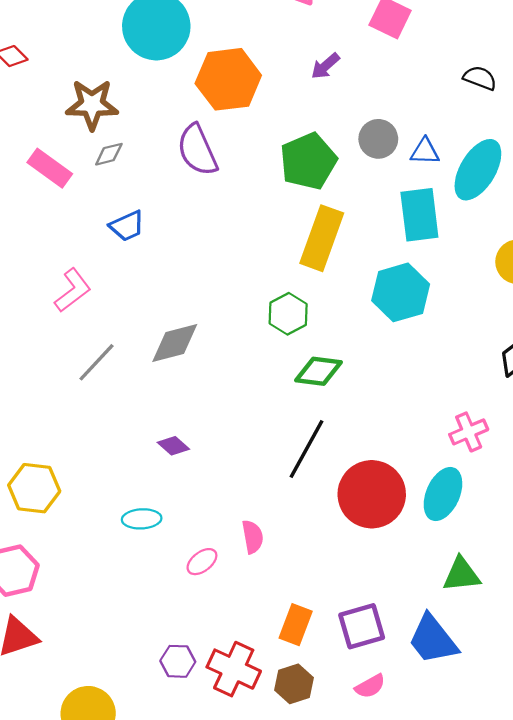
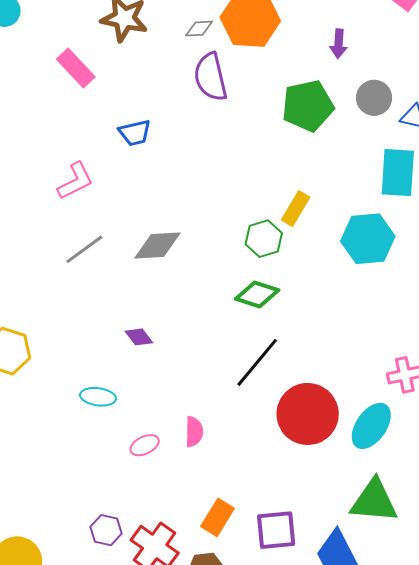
purple arrow: (325, 66) -> (339, 44), moved, turned -56
gray diamond: (109, 154) -> (199, 29), moved
yellow rectangle: (322, 238) -> (296, 209), moved, size x0.6
green diamond: (319, 371) -> (257, 294), moved
green triangle: (461, 575) -> (374, 501), size x1.4

